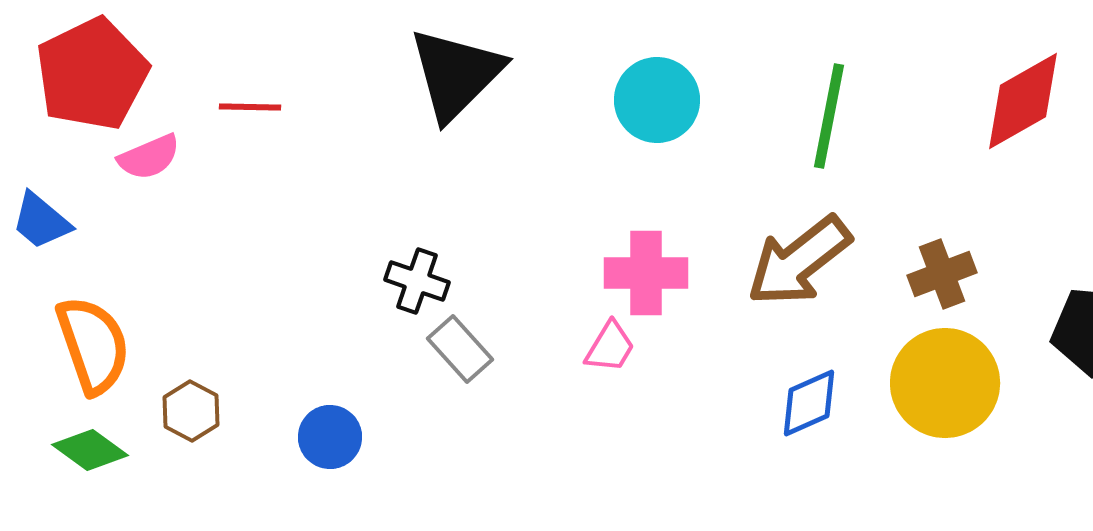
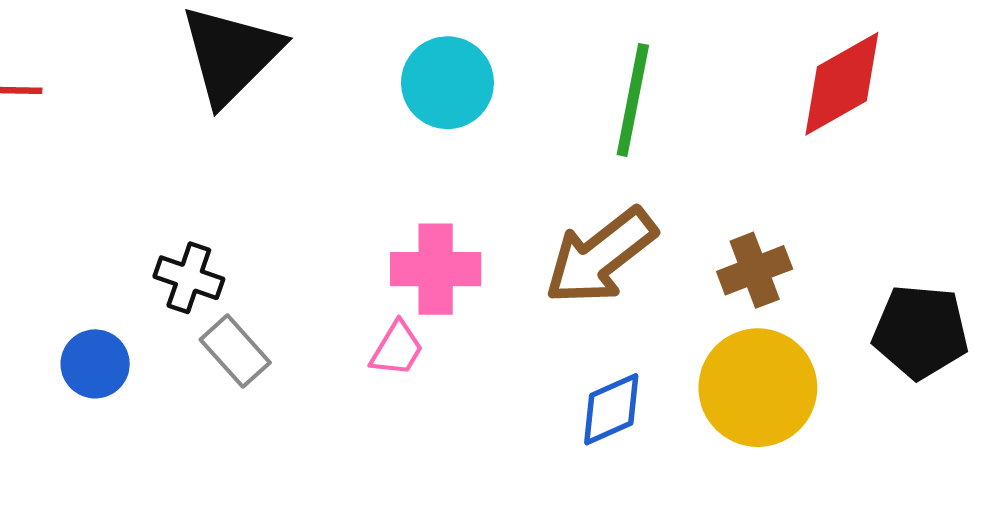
blue circle: (330, 437) -> (95, 364), moved

